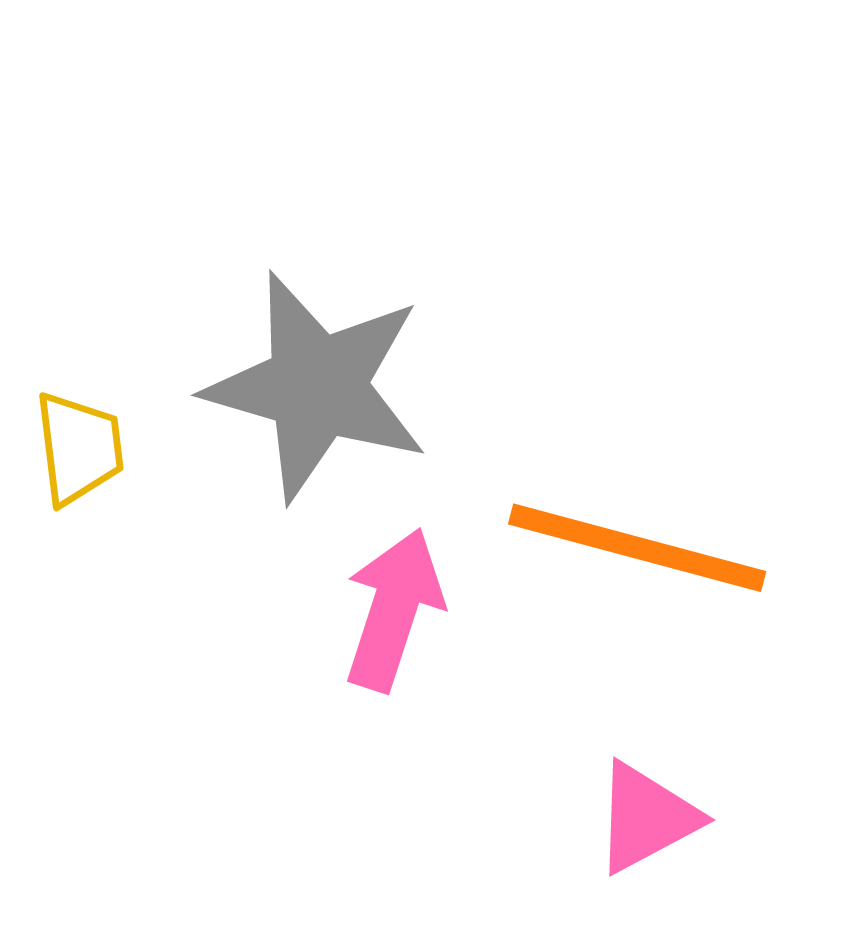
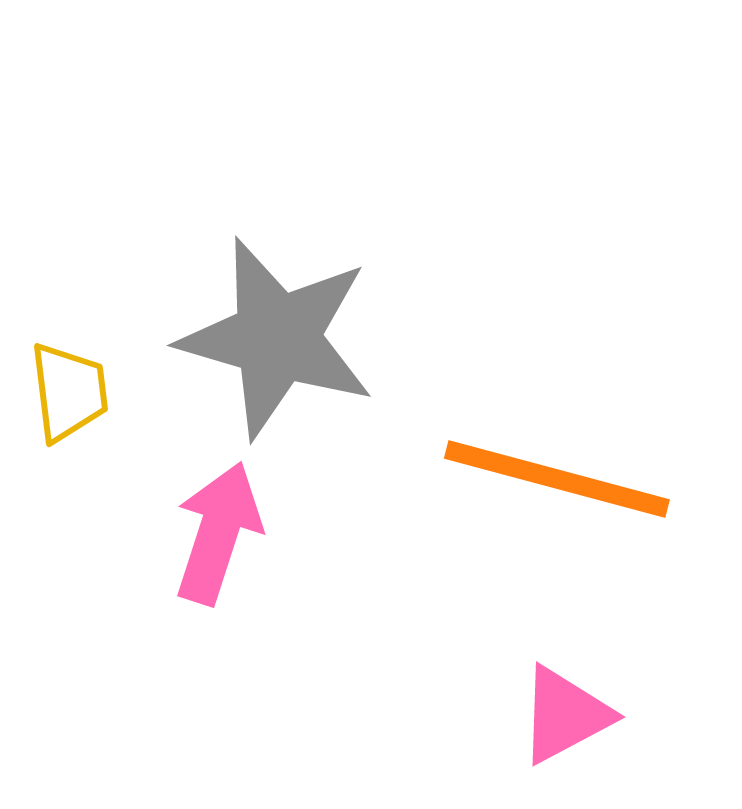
pink arrow: (393, 609) -> (218, 533), moved

